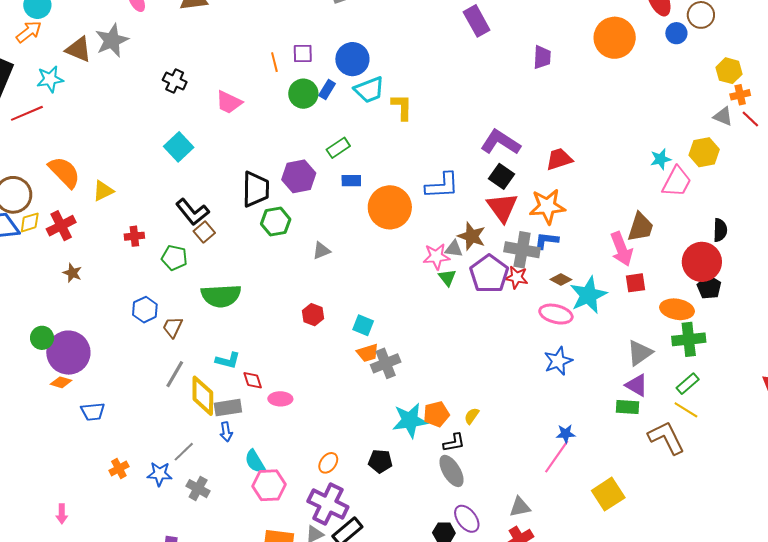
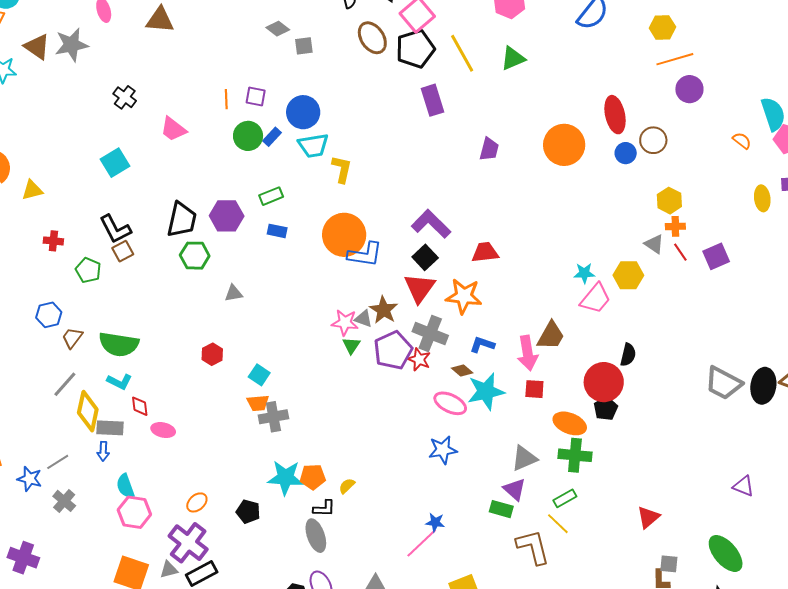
orange circle: (390, 207) -> (344, 235), moved
blue L-shape: (546, 241) -> (482, 345), moved
green semicircle: (221, 296) -> (119, 344), moved

